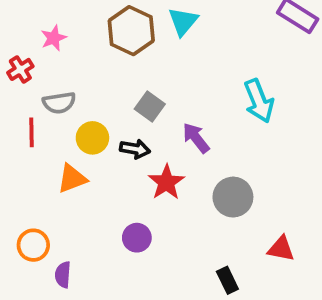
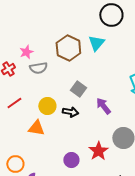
gray semicircle: (59, 103) -> (38, 68), moved
red line: (31, 132) -> (14, 103), turned 56
orange triangle: (72, 179) -> (36, 128), turned 30
red star: (166, 182) -> (98, 151), moved

